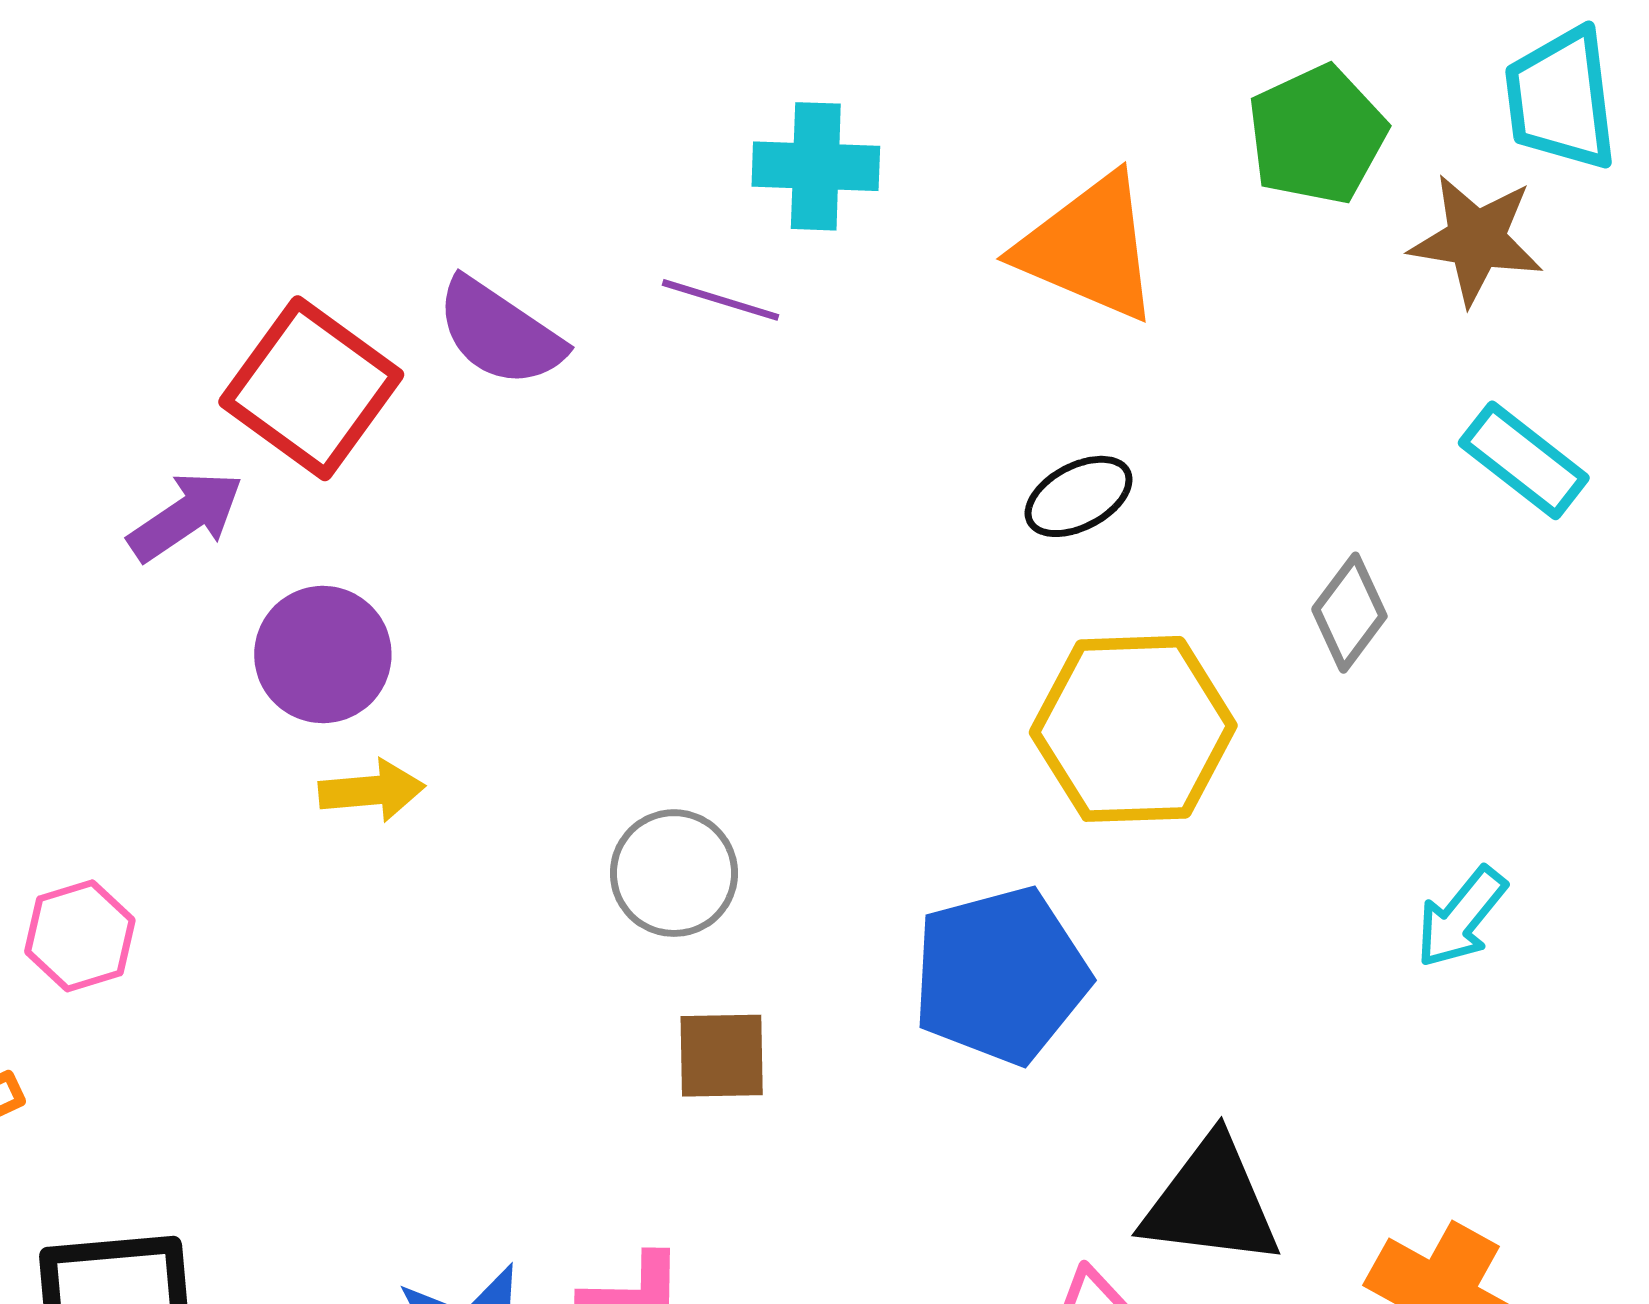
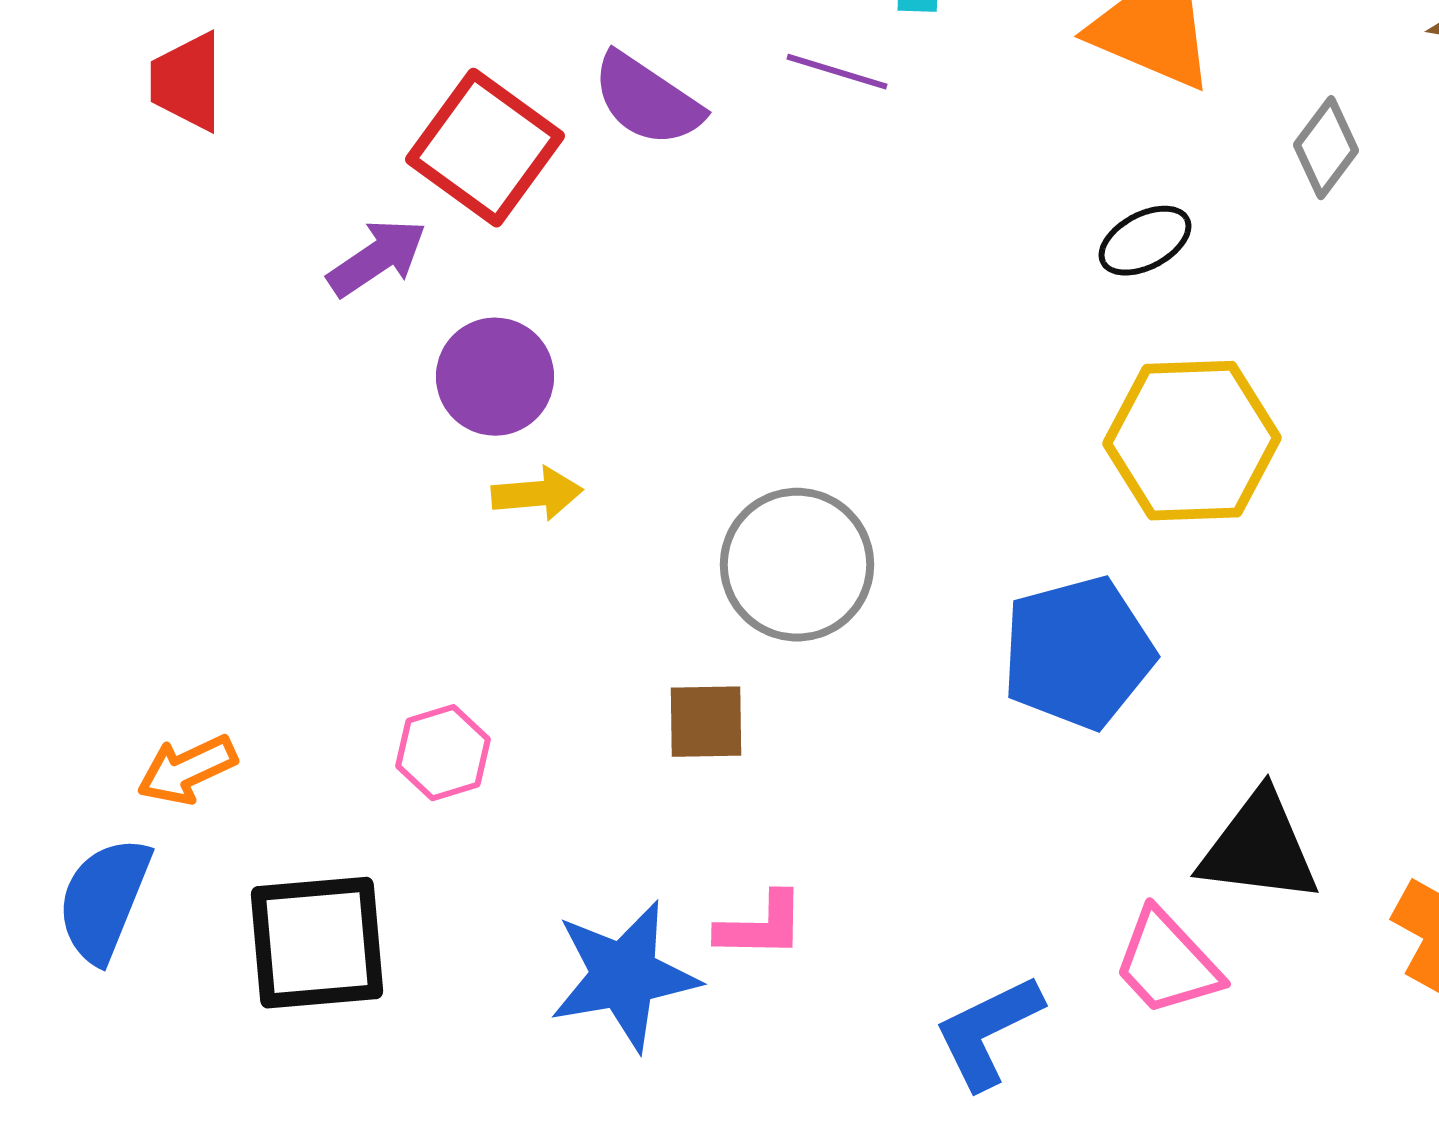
gray diamond: (1349, 613) -> (1326, 148), moved
gray circle: (674, 873) -> (797, 565), size x1.4
pink hexagon: (80, 936) -> (443, 753), moved
brown square: (722, 1056) -> (706, 722), moved

